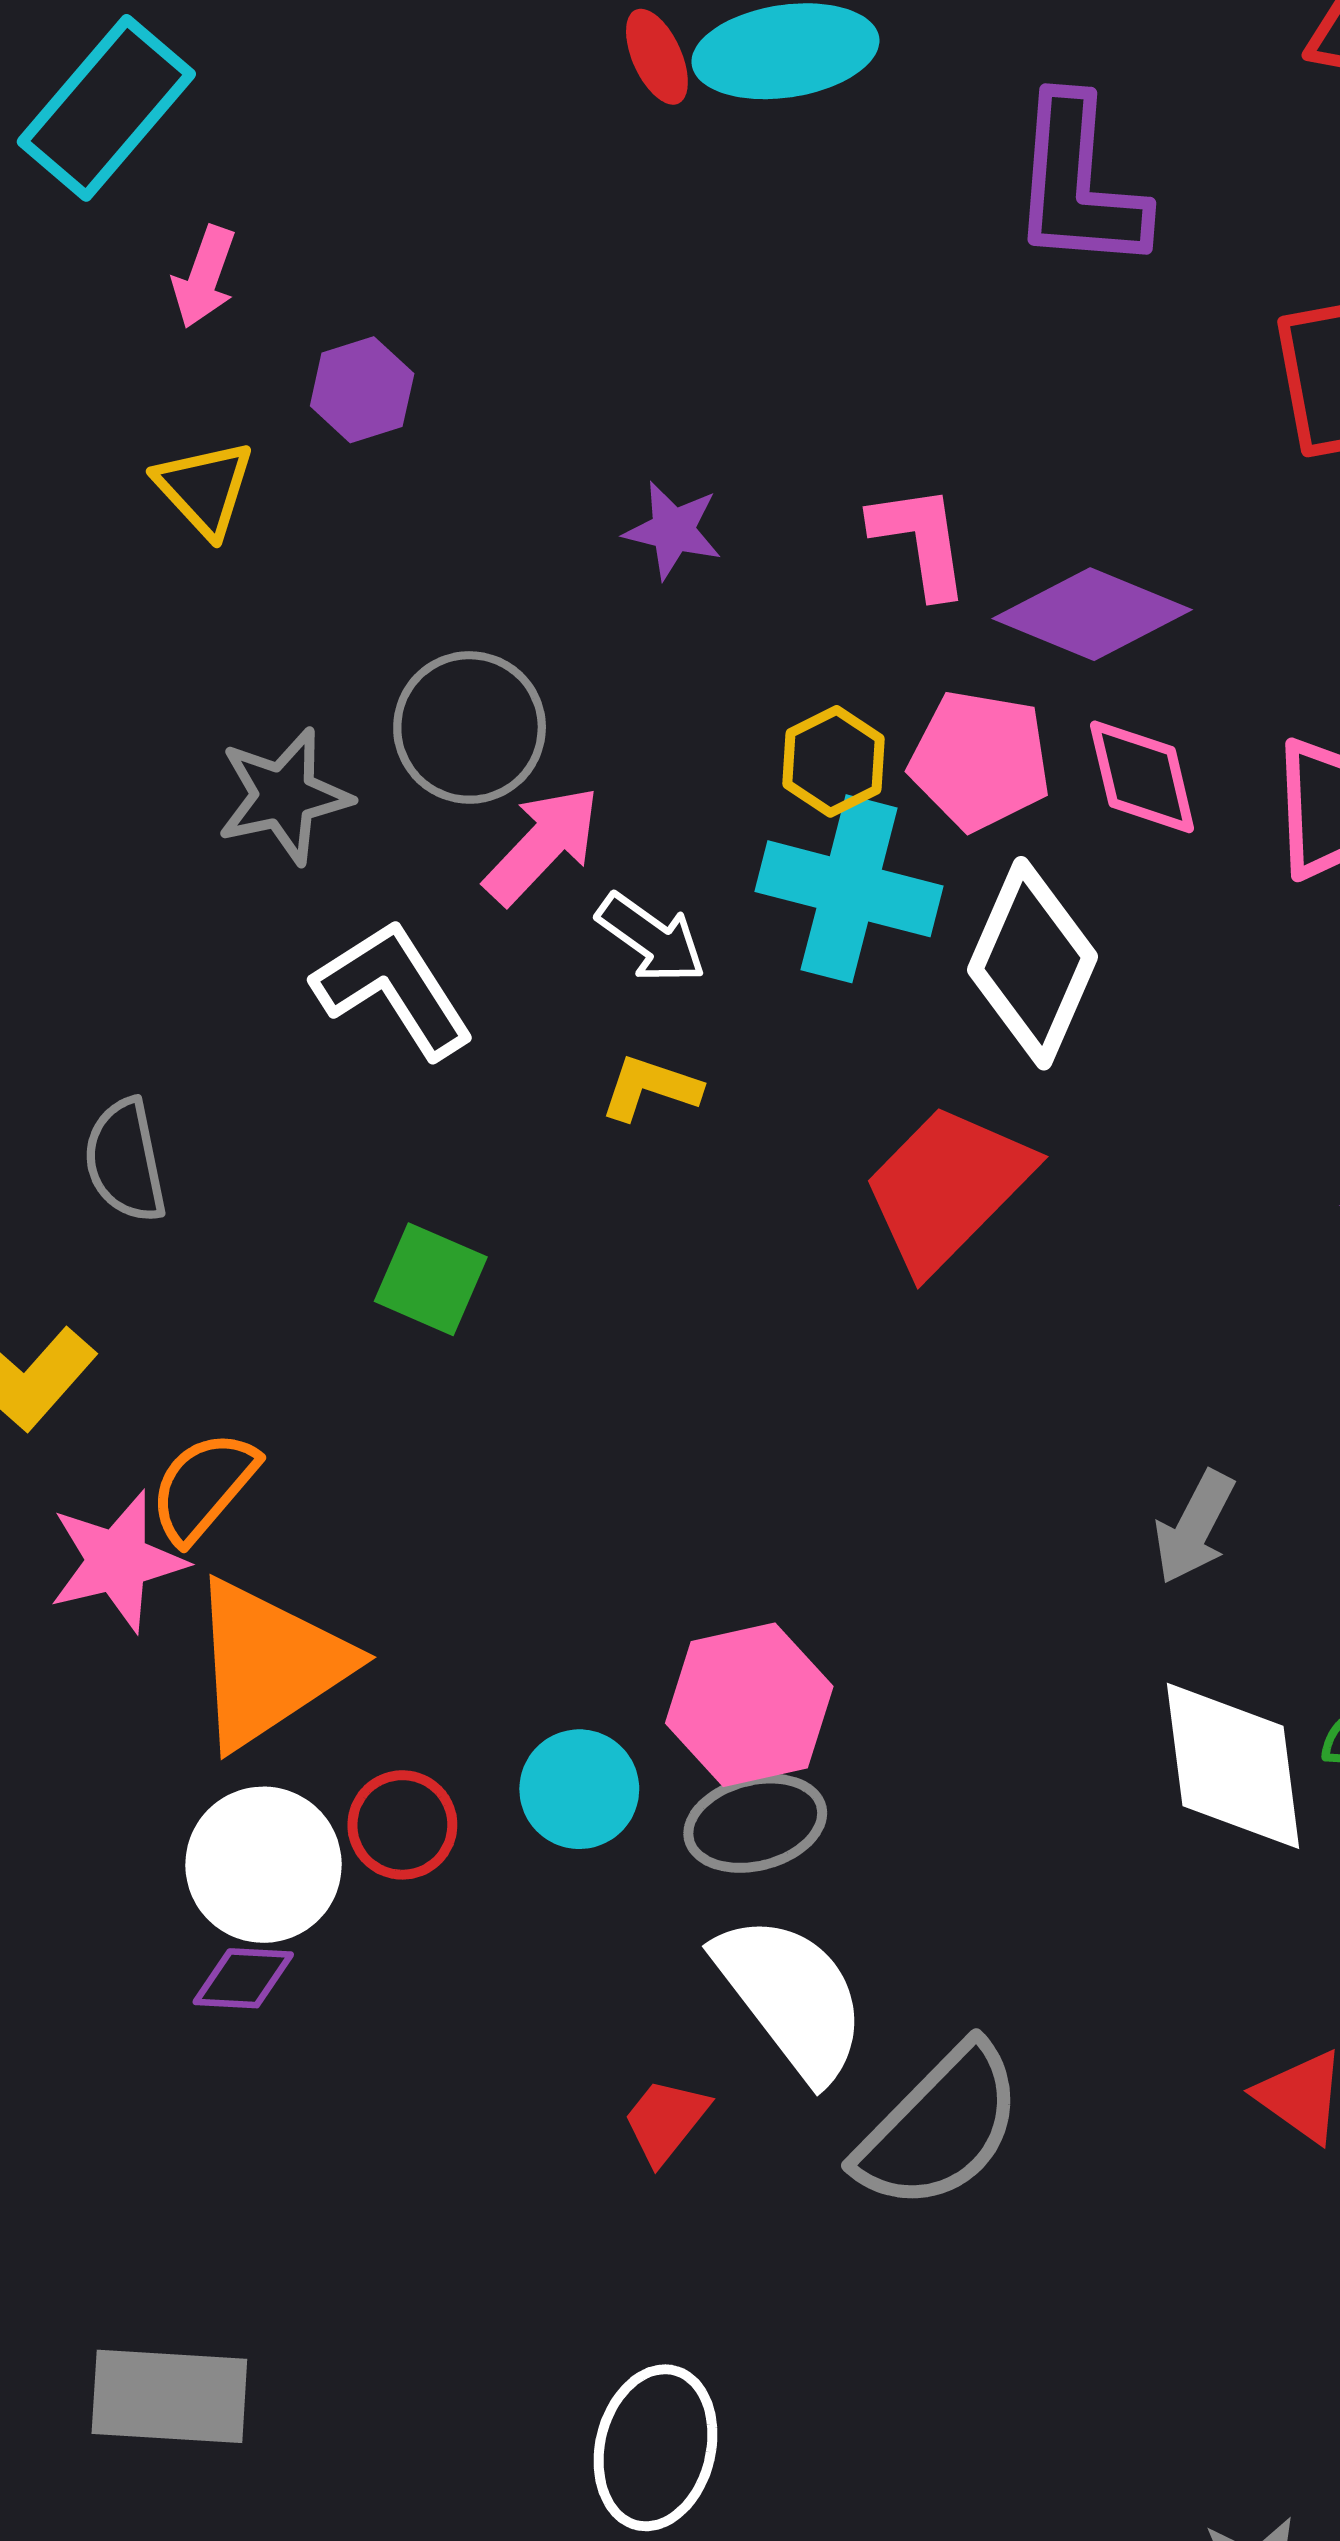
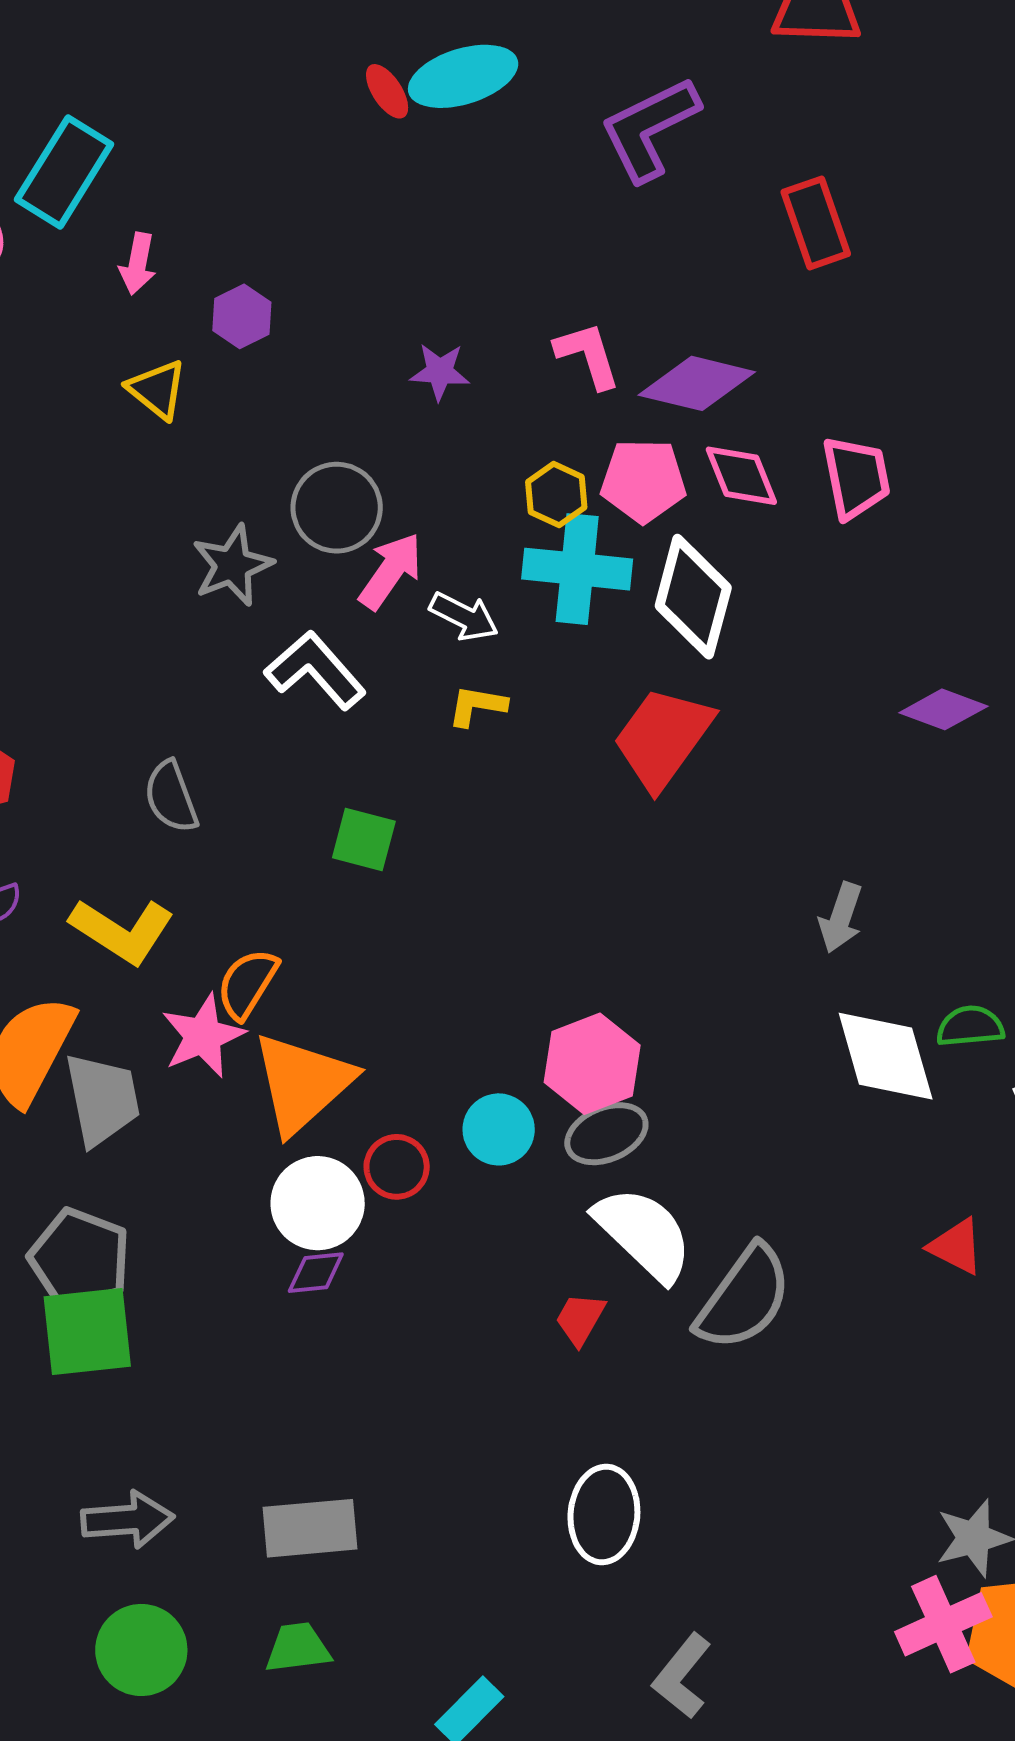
purple L-shape: (1078, 184) -> (650, 129), turned 68

